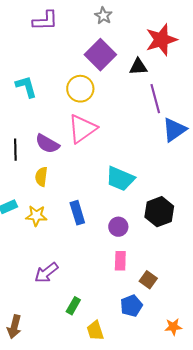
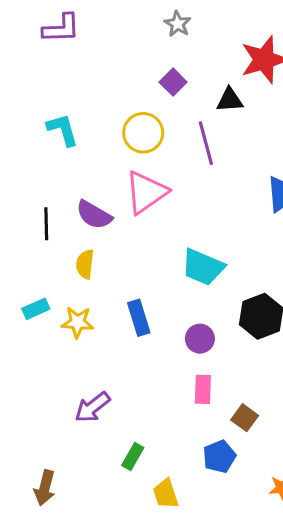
purple L-shape: (45, 21) -> (61, 28), moved
purple square: (100, 55) -> (173, 82), size x0.6
purple line: (155, 99) -> (206, 143), moved

